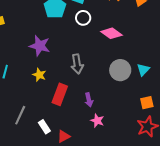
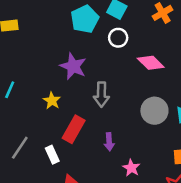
purple star: (40, 46) -> (73, 66), moved
pink star: (97, 121) -> (131, 168), moved
white rectangle: (44, 127) -> (52, 155), moved

